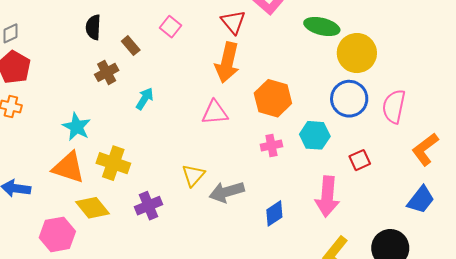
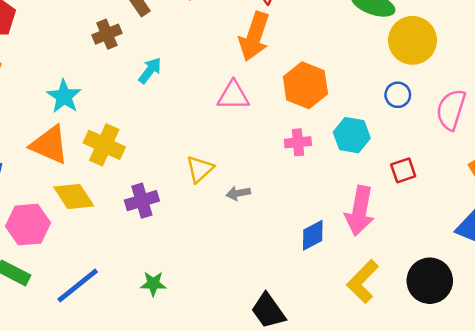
blue circle: (349, 99) -> (398, 95), size x0.6
gray arrow: (227, 192) -> (238, 193), size x0.6
blue diamond: (274, 213) -> (313, 235), moved

